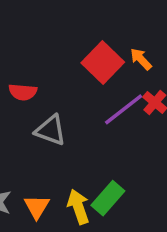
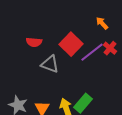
red square: (103, 63) -> (71, 44), moved

